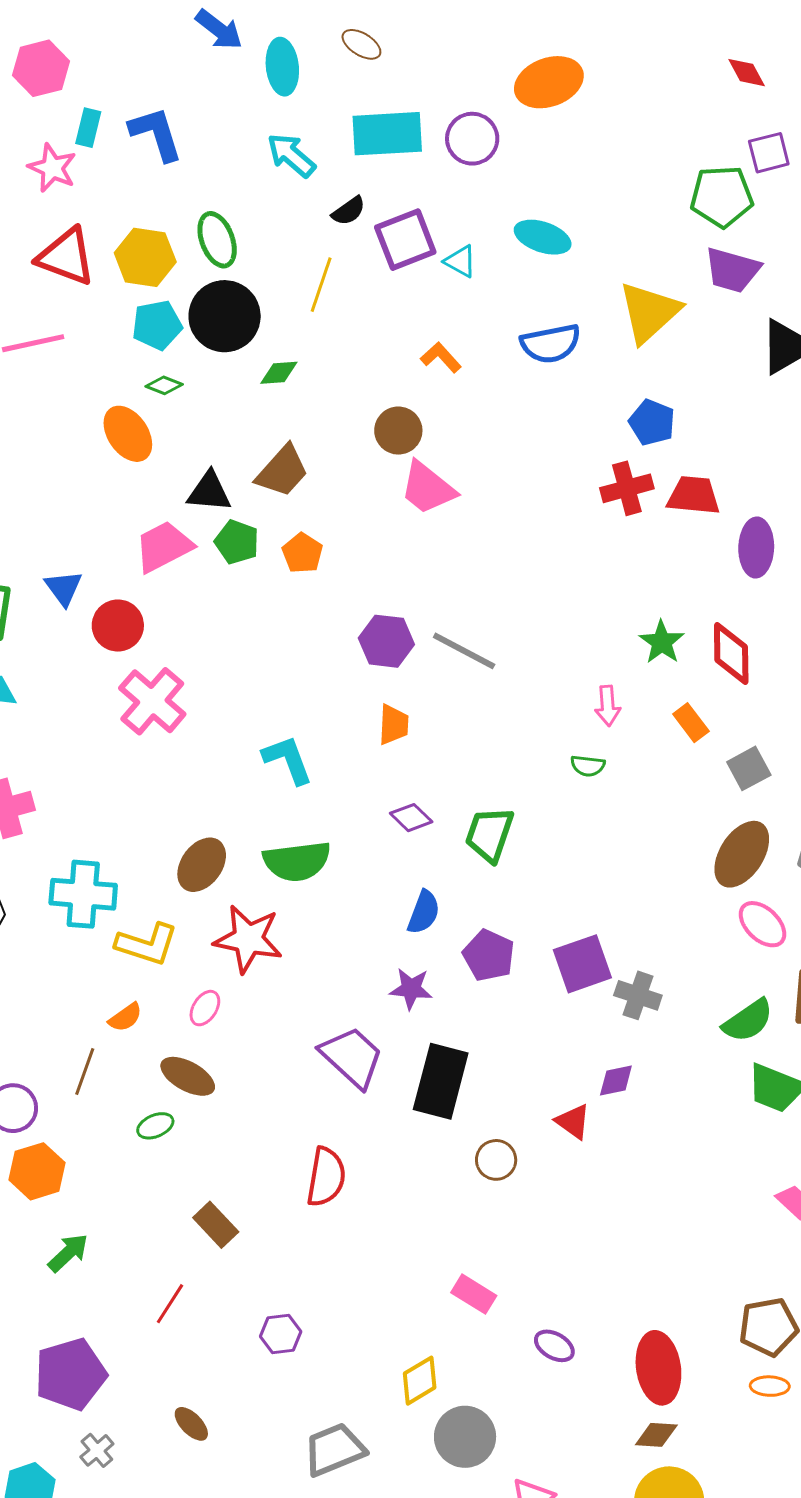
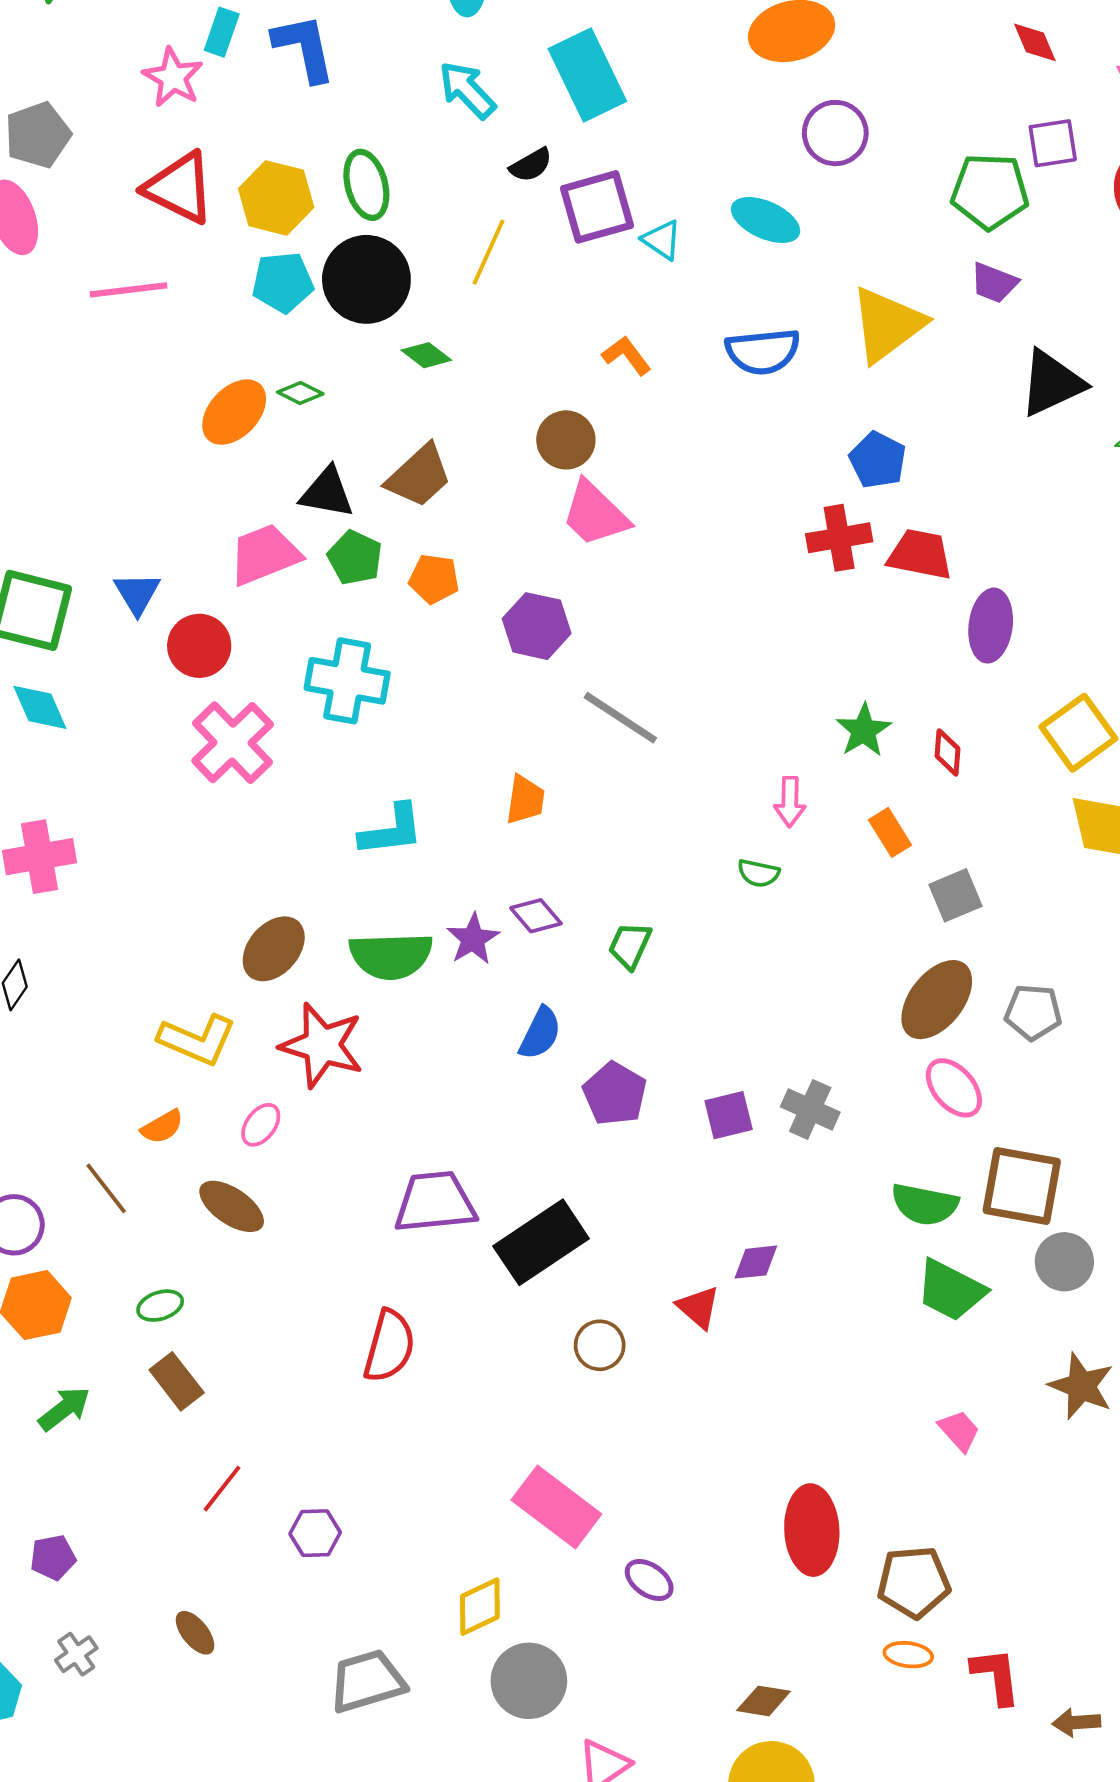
cyan rectangle: (387, 134) -> (587, 75), turned 62
purple circle: (472, 139) -> (835, 133), moved
purple trapezoid: (732, 270) -> (994, 283), size x0.7
green diamond: (279, 373) -> (426, 355), turned 36
green diamond: (164, 385) -> (300, 393), moved
orange ellipse: (128, 434) -> (234, 412), turned 72
orange pentagon: (302, 553) -> (434, 579), turned -30
purple hexagon: (386, 641) -> (537, 626), moved
red diamond: (731, 653) -> (947, 752), size x0.6
cyan L-shape: (288, 760) -> (392, 830), turned 98
green trapezoid: (489, 834) -> (630, 945), size x0.7
cyan cross: (83, 894) -> (347, 681), moved
purple square: (582, 964) -> (729, 1115), size x0.7
purple star: (411, 989) -> (473, 939), moved, turned 30
gray cross: (638, 995) -> (810, 1109), moved
green semicircle: (748, 1021) -> (925, 1204), turned 40
purple trapezoid: (352, 1057) -> (435, 1202), turned -54
brown line: (85, 1071) -> (106, 1188), turned -63
black rectangle: (441, 1081) -> (541, 1242), turned 36
green ellipse: (155, 1126) -> (160, 1306), moved
brown rectangle: (216, 1225) -> (177, 1381), moved
pink rectangle: (474, 1294) -> (556, 1507), size x1.6
red line: (170, 1304) -> (222, 1489), moved
red ellipse: (658, 1368) -> (812, 1530), moved
purple pentagon: (71, 1374) -> (53, 1558), size x0.5

